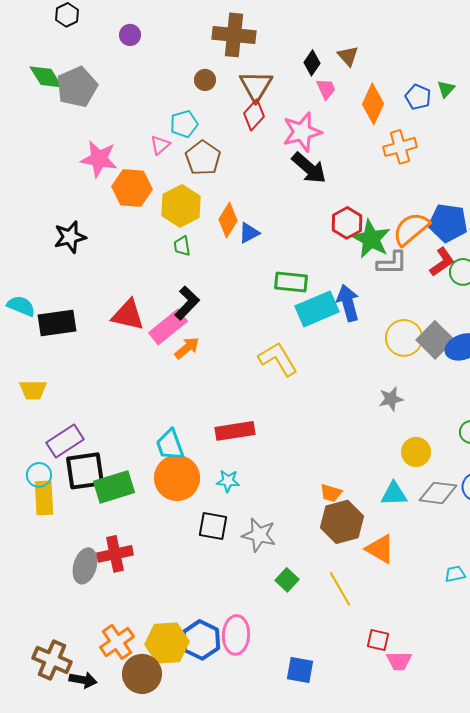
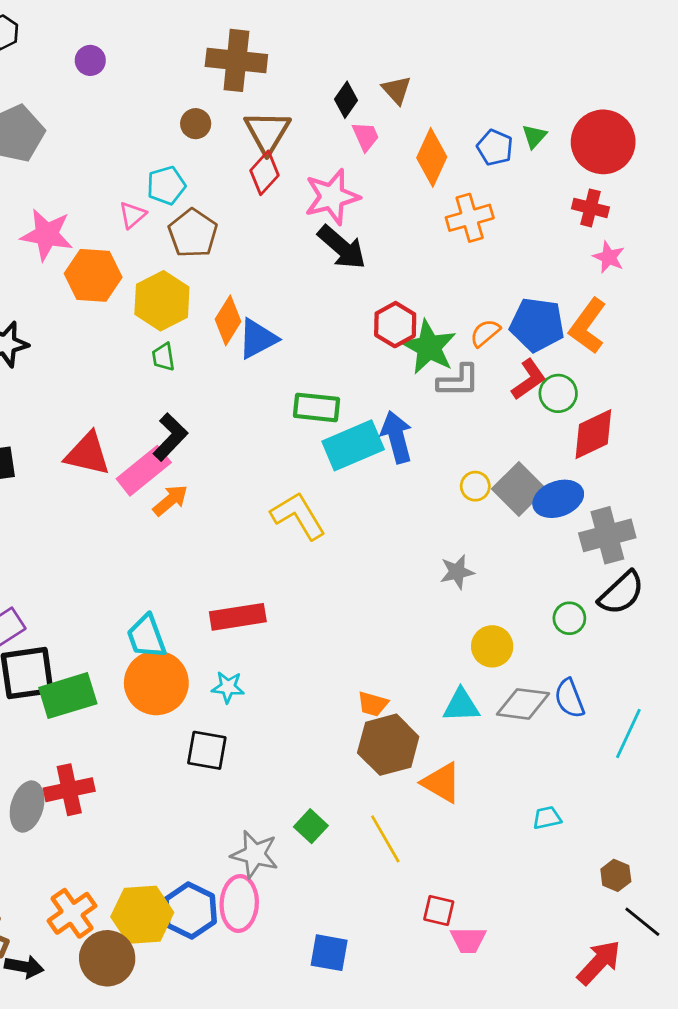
orange semicircle: (411, 229) -> (485, 333), size x0.6
blue triangle: (249, 233) -> (257, 339), size x1.4
yellow circle: (404, 338) -> (475, 486), size x0.6
gray star: (259, 535) -> (255, 854), moved

